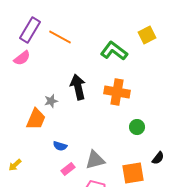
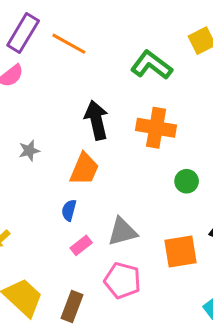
gray star: (51, 101) -> (29, 151), moved
orange trapezoid: (36, 119) -> (84, 169), moved
blue semicircle: (60, 146) -> (69, 210), turned 88

